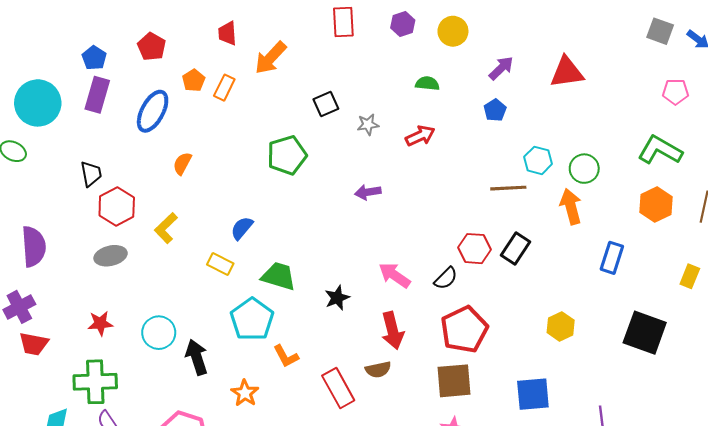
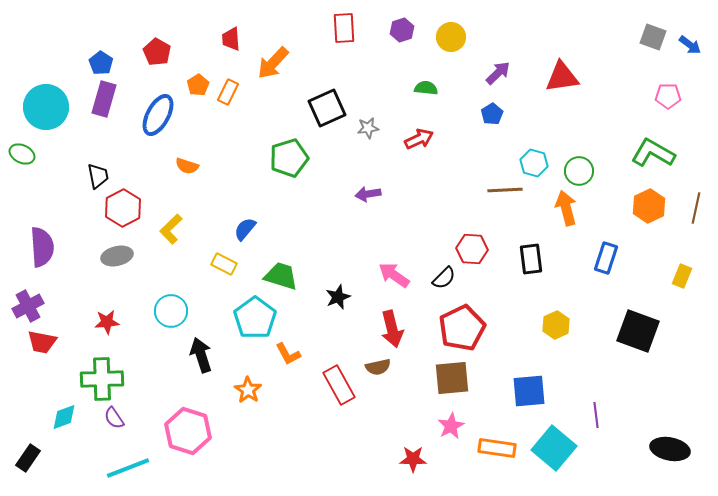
black square: (326, 104) -> (327, 108), size x1.5
orange semicircle: (182, 163) -> (187, 166), turned -100
black rectangle: (516, 249) -> (531, 259), moved, turned -40
cyan circle: (159, 333) -> (171, 311), moved

